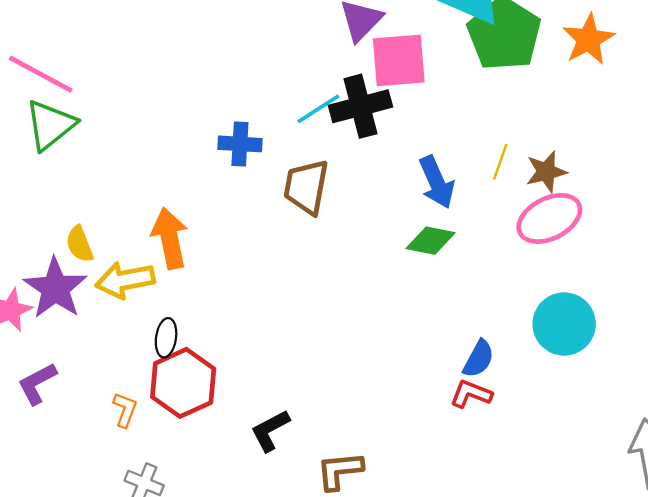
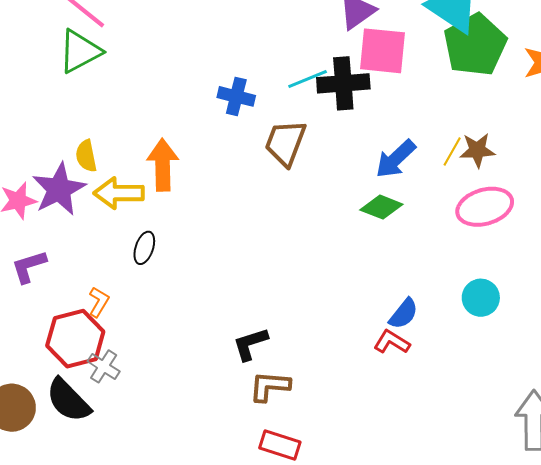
brown star: (546, 172) -> (477, 150), moved
blue arrow: (437, 182) -> (396, 159), turned 60
cyan circle: (564, 324) -> (481, 298), size x0.7
red hexagon: (183, 383) -> (75, 339), moved
black L-shape: (270, 430) -> (250, 344), moved

